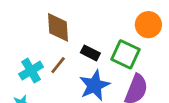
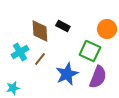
black rectangle: (90, 53) -> (63, 26), moved
cyan cross: (31, 71) -> (20, 52), moved

